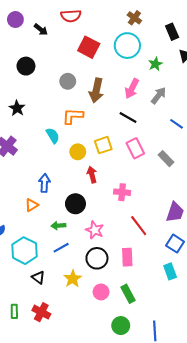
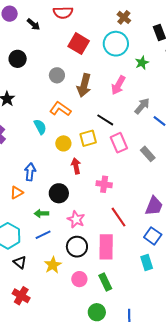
gray arrow: (159, 96) -> (142, 106), moved
orange L-shape: (73, 116) -> (60, 109), turned 30
black line: (128, 118) -> (105, 120), moved
pink rectangle: (127, 257) -> (106, 247), size x1.4

